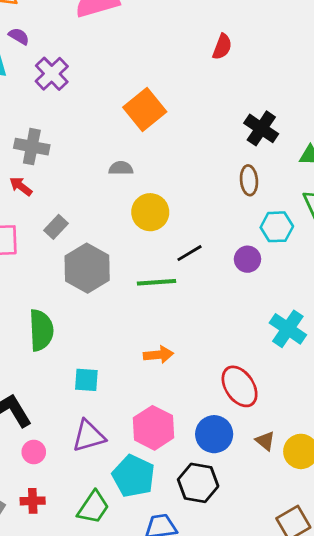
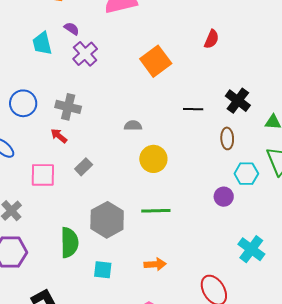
purple semicircle: (19, 36) -> (72, 29), moved
orange square: (145, 109) -> (156, 61), moved
black line: (190, 253) -> (193, 109), moved, turned 30
gray hexagon: (87, 268) -> (107, 220), moved
cyan square: (86, 380) -> (103, 270), moved

